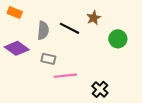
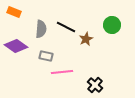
brown star: (94, 18) -> (86, 39), moved
green circle: (118, 39) -> (112, 25), moved

